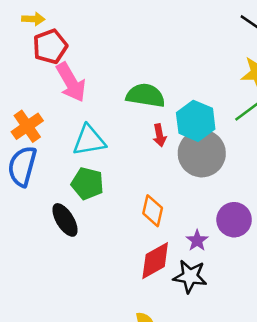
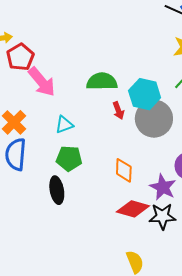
cyan triangle: (89, 140) -> (64, 125), size x0.7
black ellipse: (65, 220) -> (57, 190), turned 32
purple star: (197, 240) -> (163, 187), size x1.5
red diamond: (155, 261) -> (133, 209), turned 56

